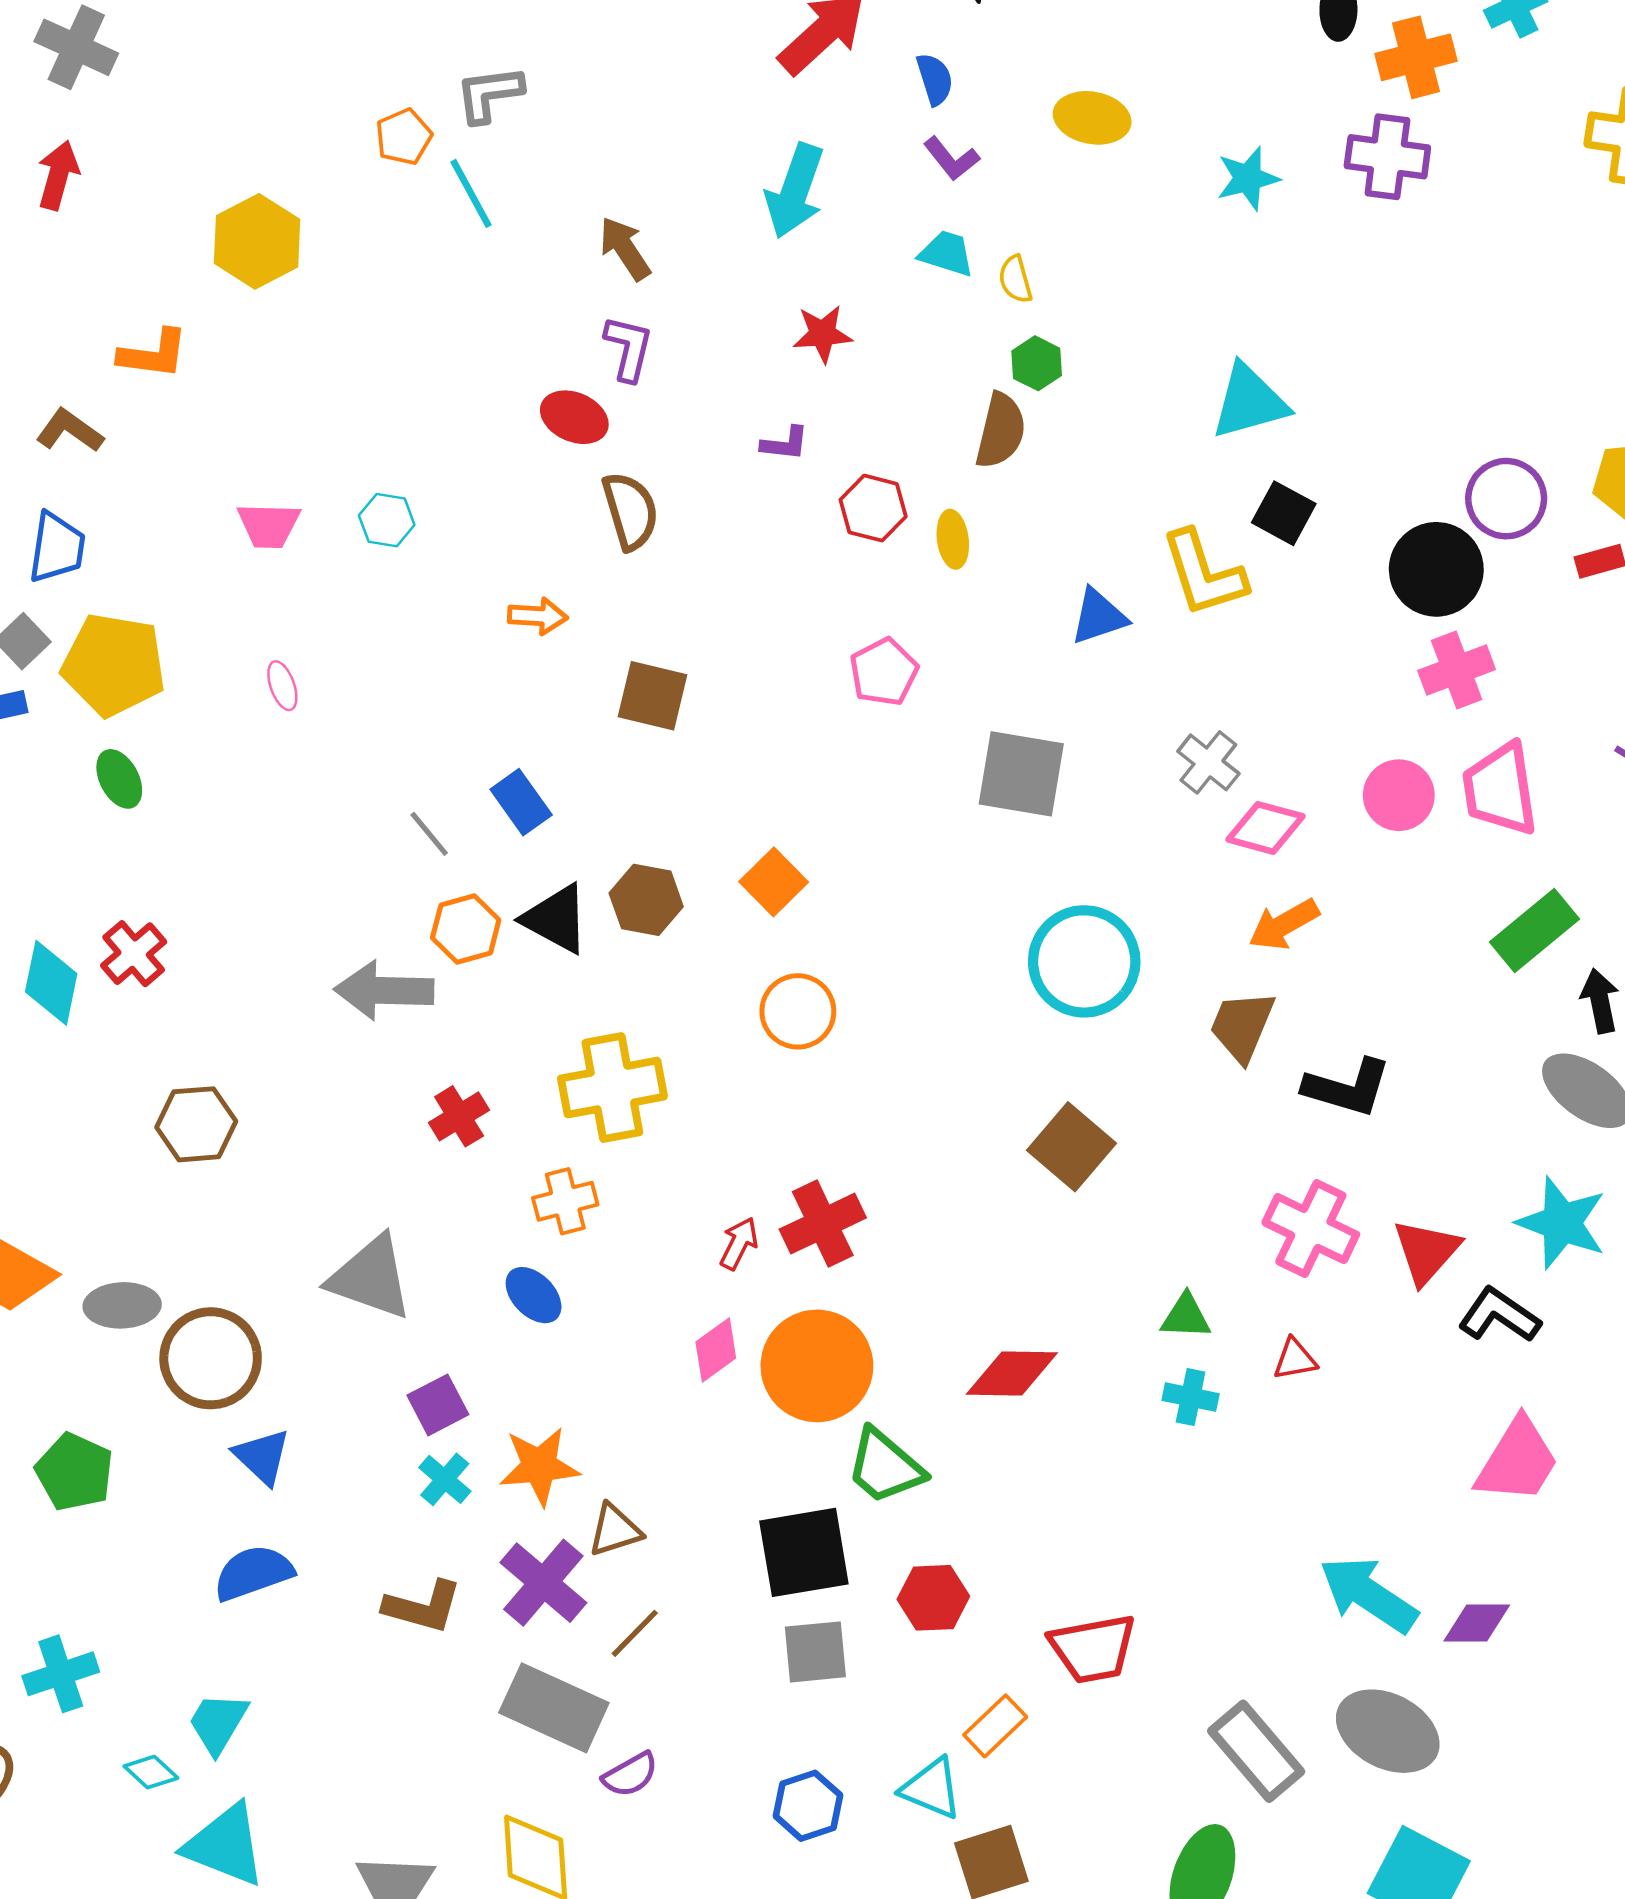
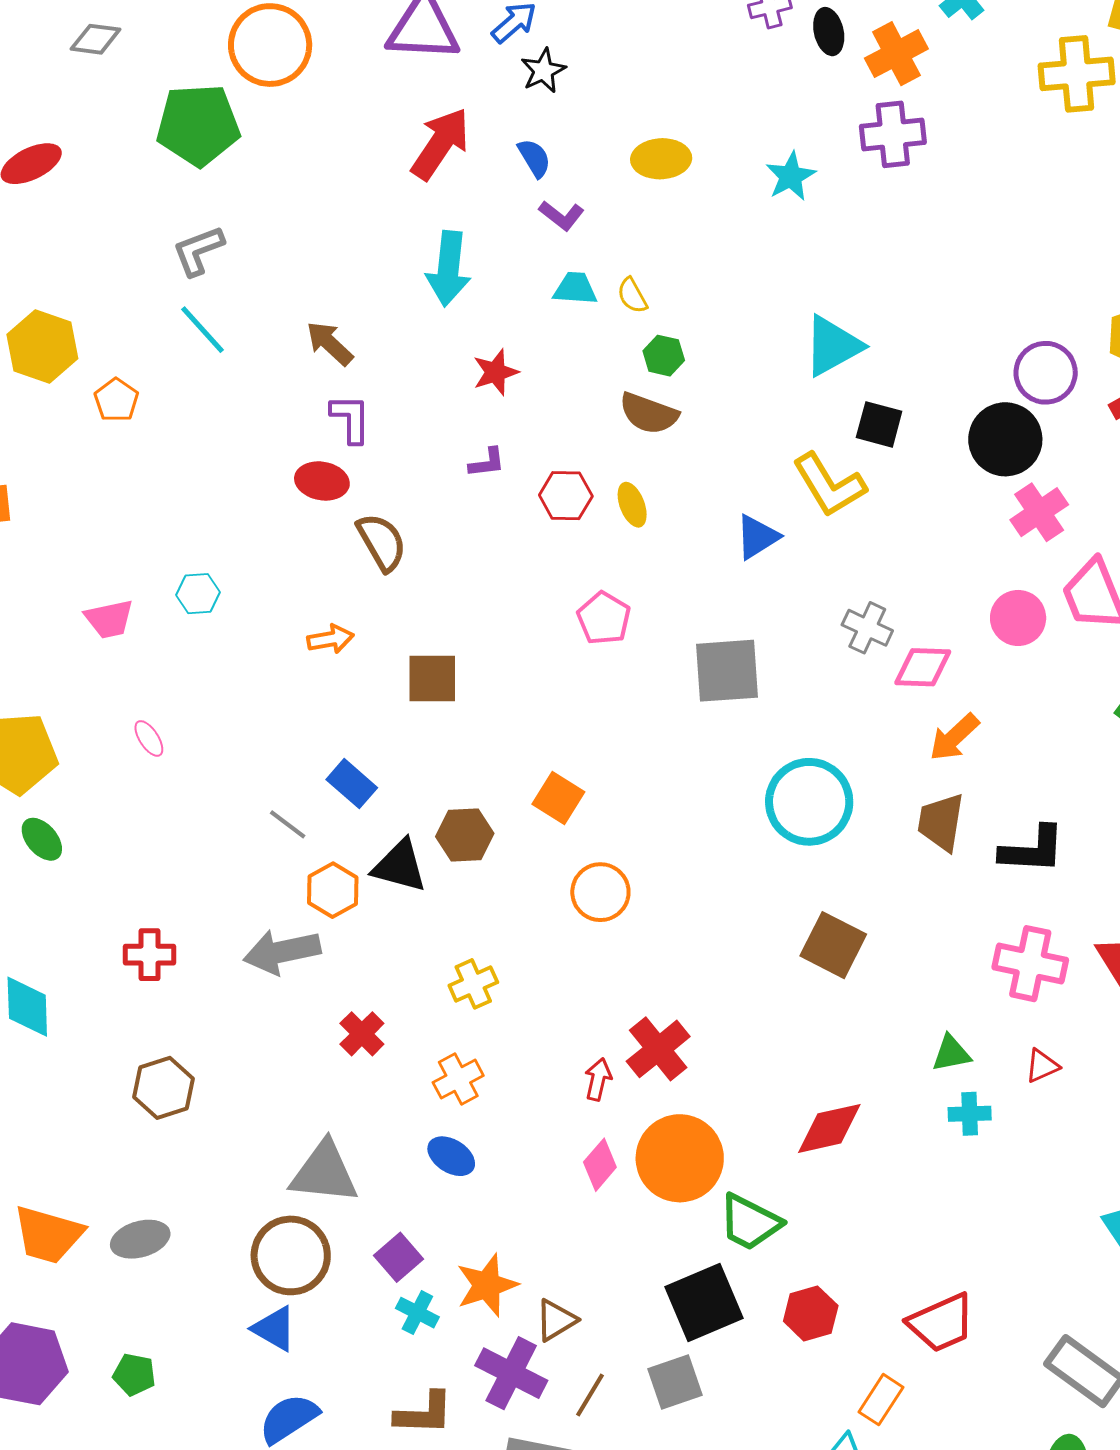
orange pentagon: (404, 137) -> (116, 400), moved
yellow hexagon: (257, 241) -> (42, 346), moved
brown semicircle: (1001, 431) -> (649, 413), turned 110
red cross: (134, 954) -> (150, 955), moved, turned -36
yellow cross: (612, 1088) -> (473, 984), size x0.6
brown circle: (211, 1358) -> (291, 1255), moved
green pentagon: (74, 1472) -> (134, 1374), size x0.7
gray square: (815, 1652) -> (675, 1382), moved

